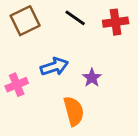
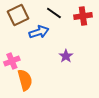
blue arrow: (54, 67) -> (39, 32), moved
orange semicircle: (74, 111) -> (25, 80), moved

